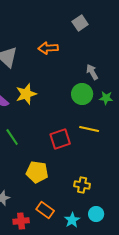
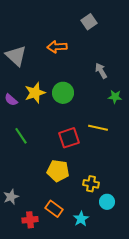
green circle: (82, 94) -> (63, 93), moved
yellow pentagon: (37, 172) -> (58, 171), moved
cyan circle: (96, 214) -> (107, 202), moved

